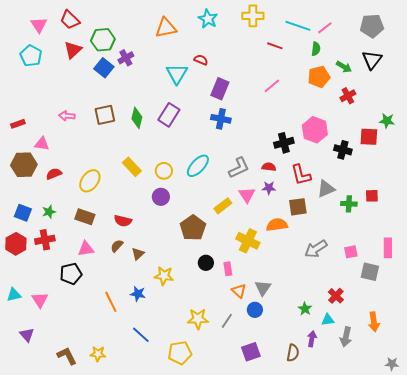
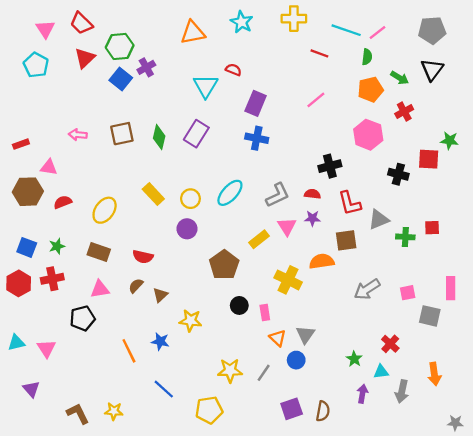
pink hexagon: (315, 130) -> (368, 135), moved
brown semicircle: (293, 353) -> (323, 411), moved

